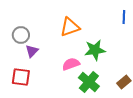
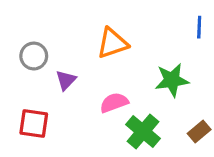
green star: (95, 50) -> (172, 80), moved
purple triangle: (32, 51) -> (66, 80), moved

